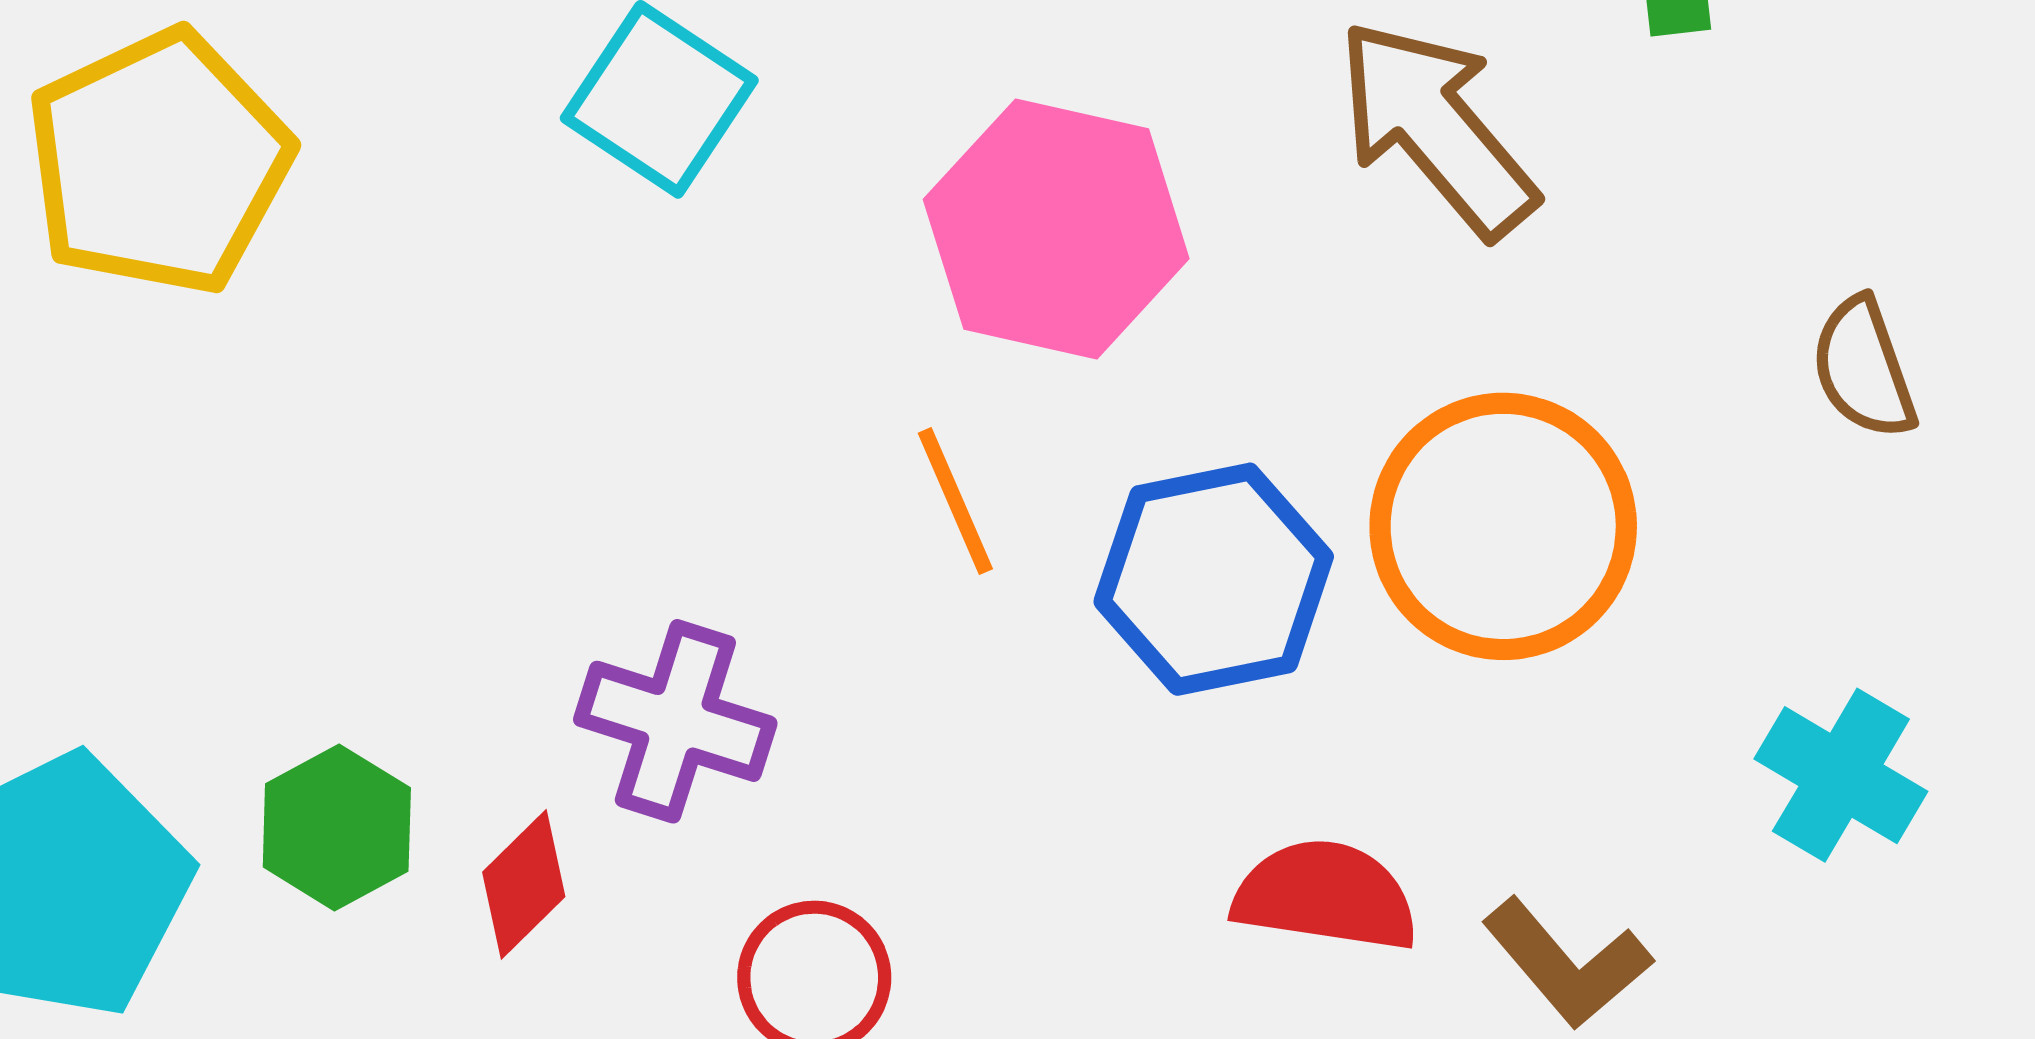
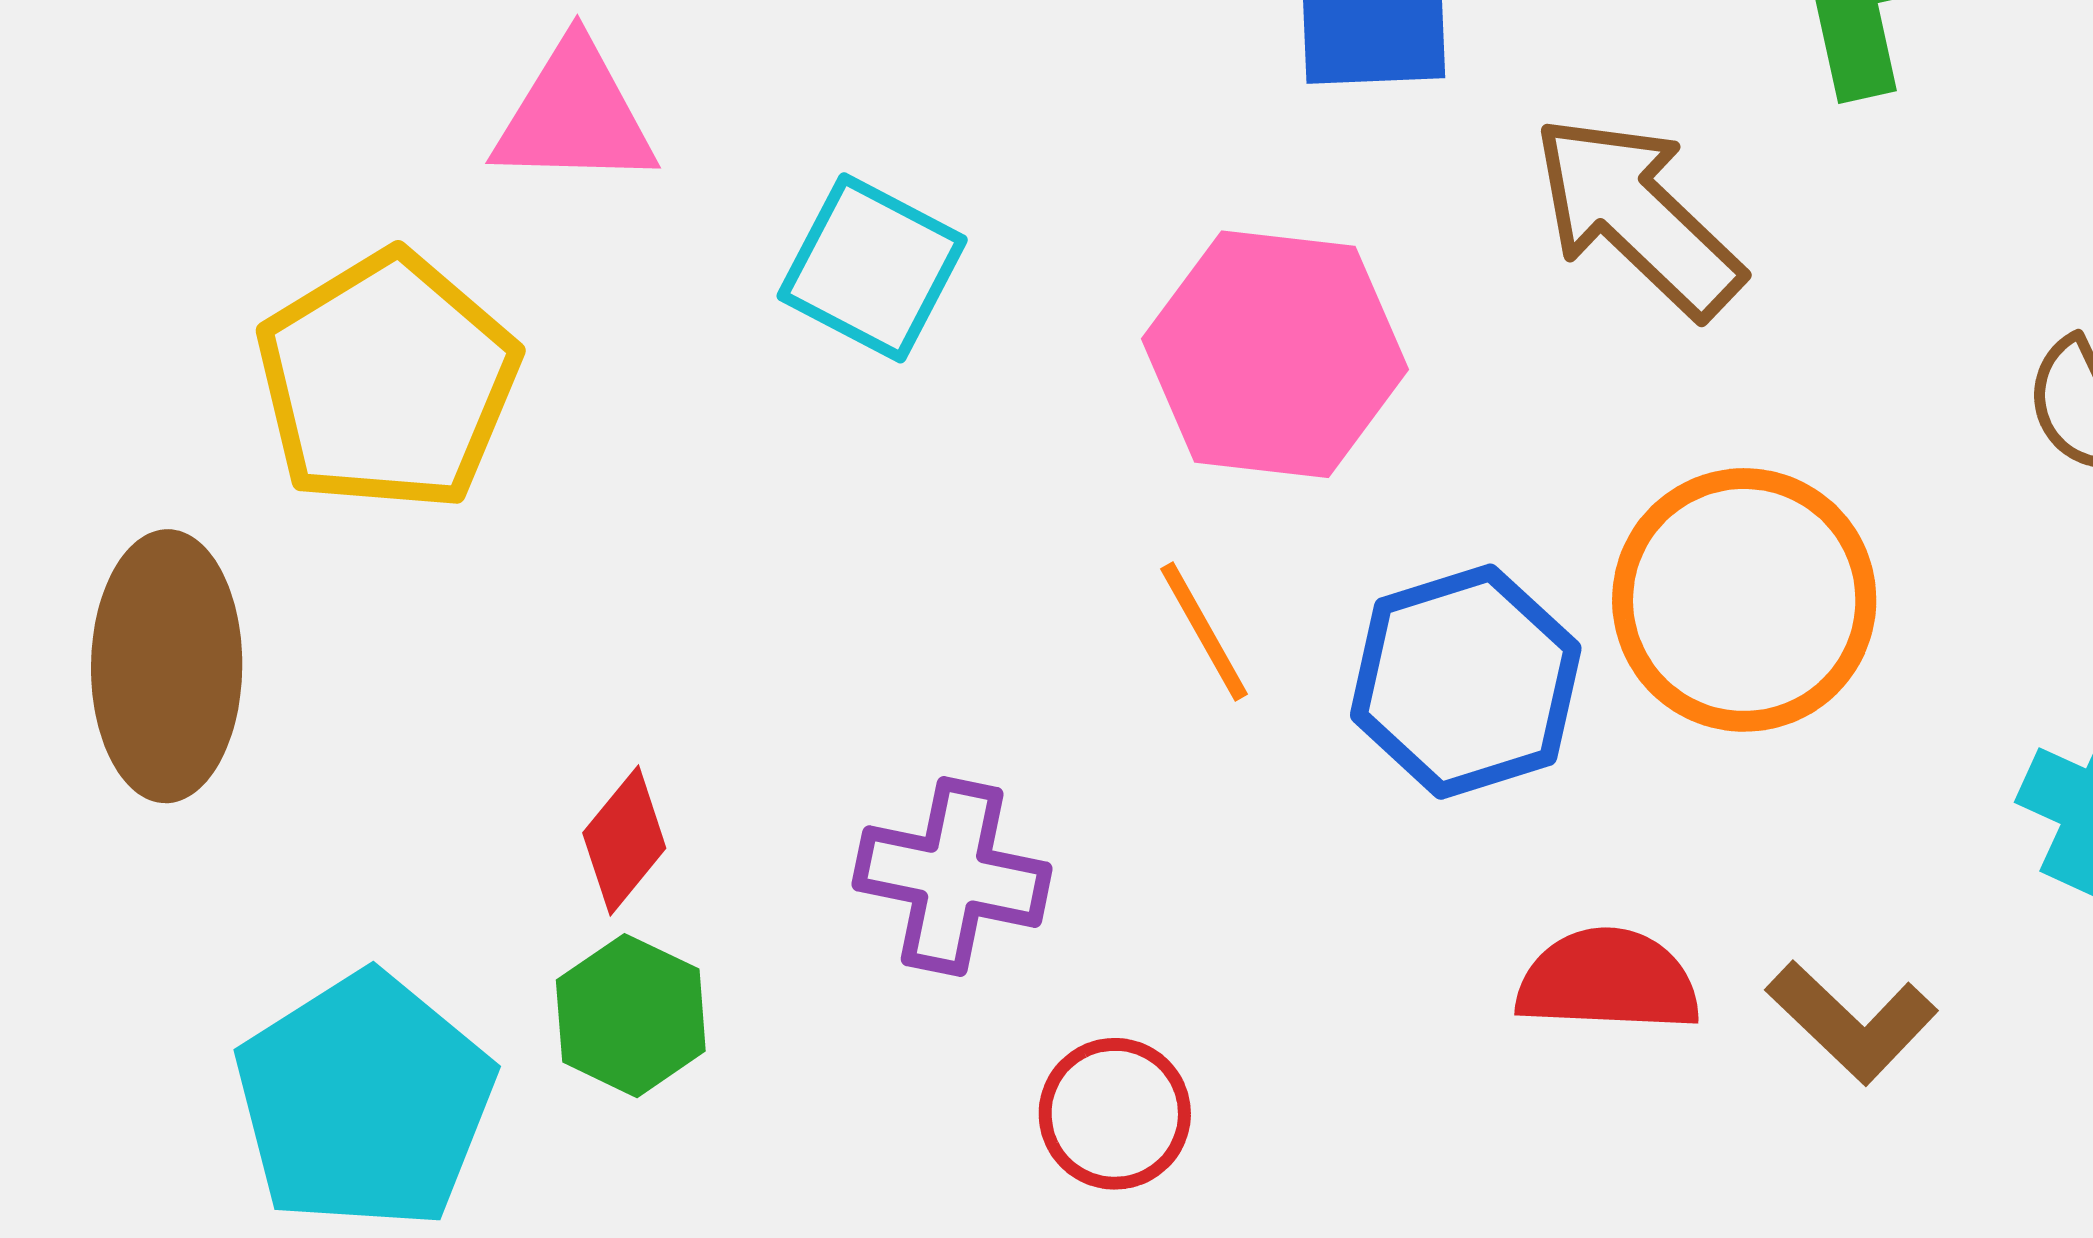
red diamond: (524, 884) -> (624, 841), moved

